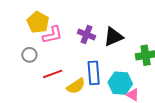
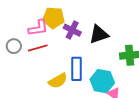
yellow pentagon: (38, 22) -> (54, 18), moved, turned -30
red line: (53, 74) -> (38, 48), moved

